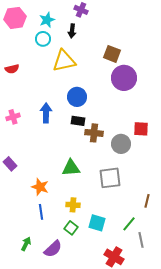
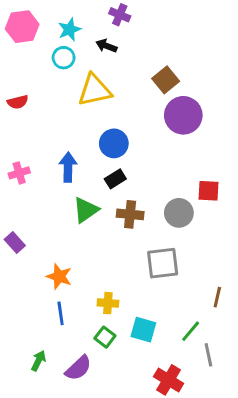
black arrow: (72, 31) -> (106, 46), turned 104
brown square: (112, 54) -> (166, 80), turned 30
black rectangle: (78, 121) -> (115, 179), turned -40
brown cross: (94, 133) -> (130, 214), moved
green triangle: (71, 168) -> (86, 210), moved, turned -30

